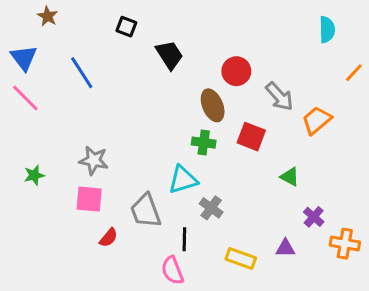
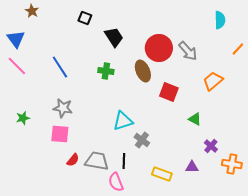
red circle: (236, 71) -> (159, 48), size x1.4
blue line: (82, 73) -> (60, 67), moved
gray arrow: (279, 96) -> (188, 51), moved
green cross: (204, 143) -> (106, 71), moved
gray trapezoid: (146, 211) -> (97, 161), moved, turned 120

